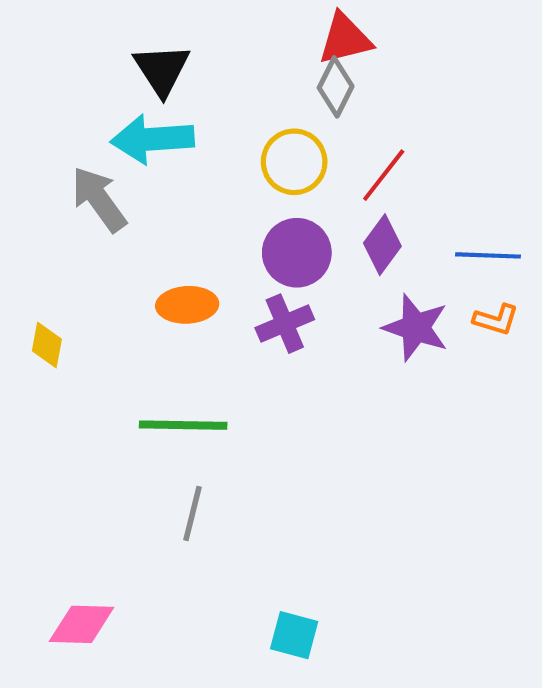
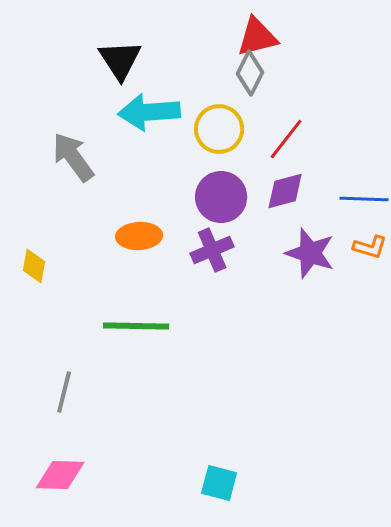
cyan arrow: (152, 139) -> (149, 112), moved
purple diamond: (382, 245) -> (285, 191), turned 39
gray line: (193, 513) -> (64, 392), moved

